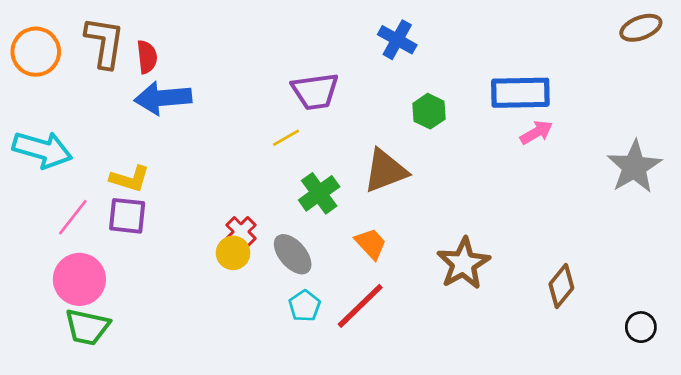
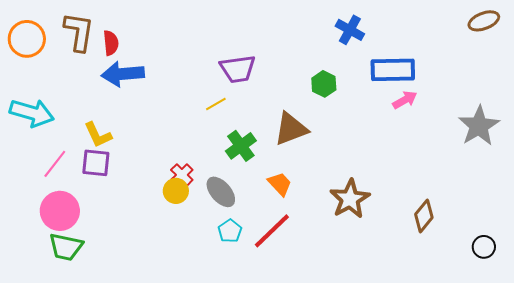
blue cross: (397, 40) -> (350, 30), moved
yellow L-shape: (130, 179) -> (98, 135), turned 48

